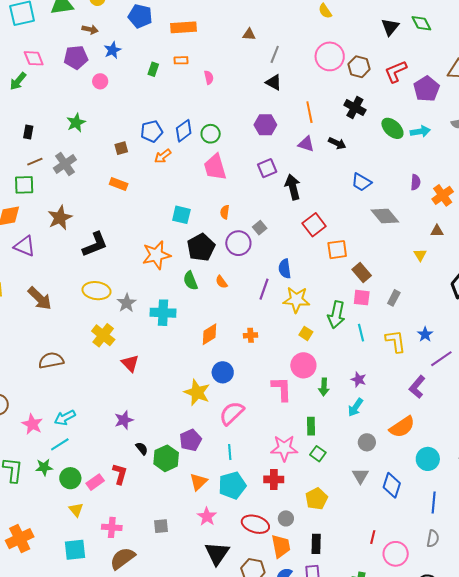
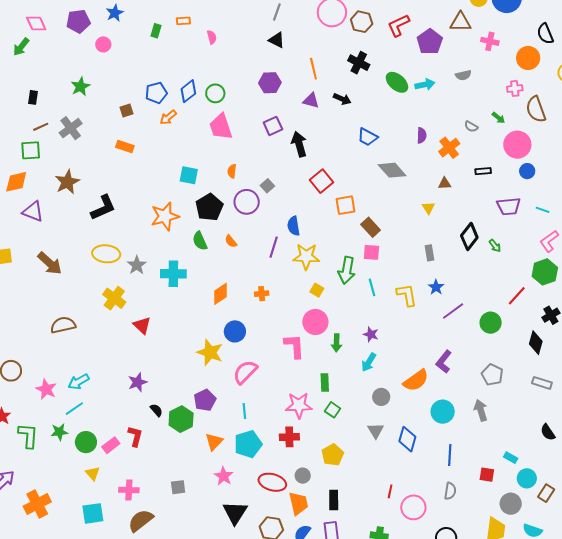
gray rectangle: (394, 298) -> (430, 253), moved, turned -35
purple L-shape: (417, 387) -> (444, 362), moved

